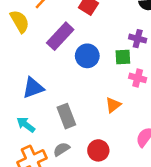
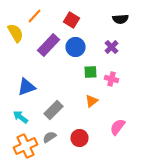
purple cross: (138, 39) -> (112, 47), turned 32
blue circle: (87, 56) -> (76, 47), moved
green square: (123, 57) -> (90, 72), moved
gray rectangle: (66, 116) -> (54, 110), turned 66

